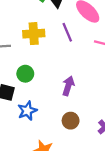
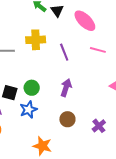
purple line: (67, 32) -> (64, 52), moved
green circle: (25, 74) -> (32, 88), moved

